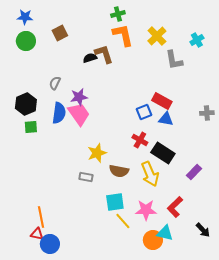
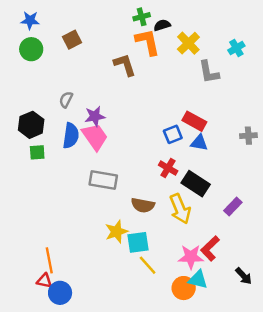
black semicircle: (90, 58) -> (162, 25), moved
yellow star: (97, 153) -> (116, 232), moved
gray rectangle: (86, 177) -> (103, 180), moved, size x1.6
pink star: (146, 210) -> (191, 257), moved

